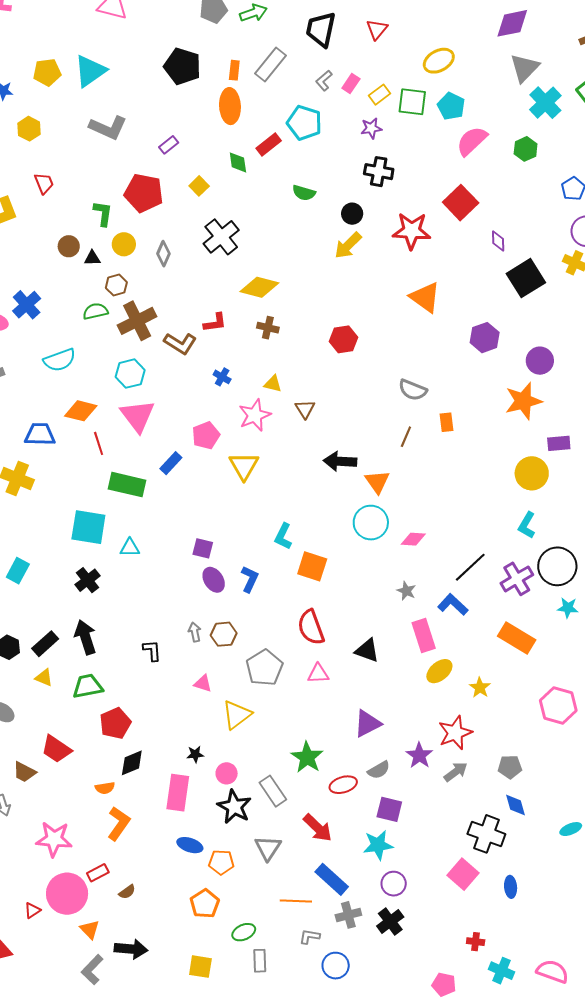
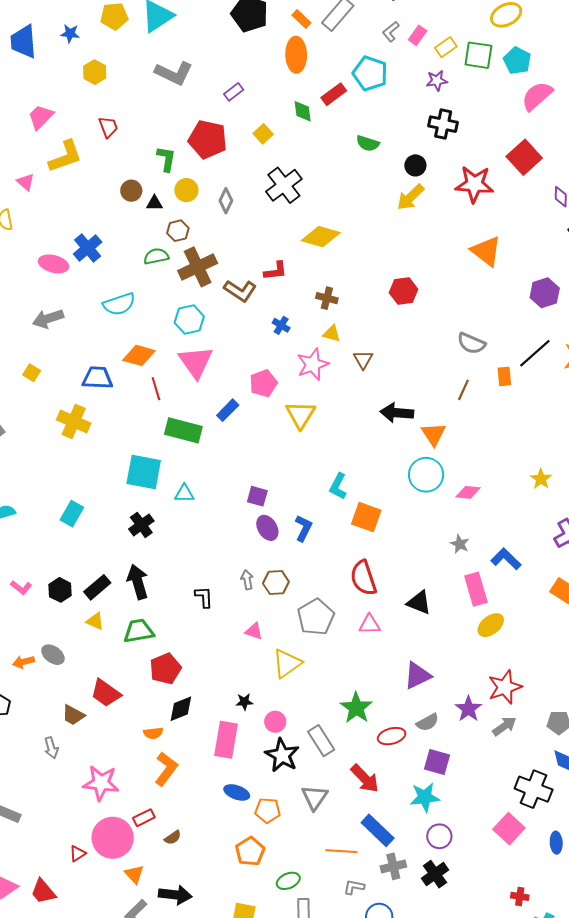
orange rectangle: (234, 70) -> (301, 19), turned -54
brown cross: (268, 328) -> (327, 298), moved
black line: (470, 567) -> (535, 353), moved
yellow star: (480, 688) -> (541, 479), moved

